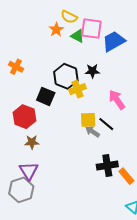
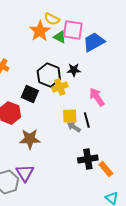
orange star: (56, 30) -> (40, 31), size x1.5
black line: (106, 124) -> (87, 120), turned 35
brown star: (32, 142) -> (30, 139), moved, size x1.5
purple triangle: (29, 171) -> (25, 173), moved

